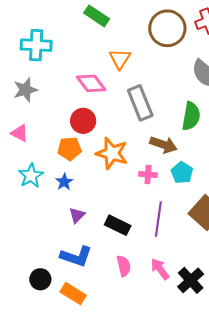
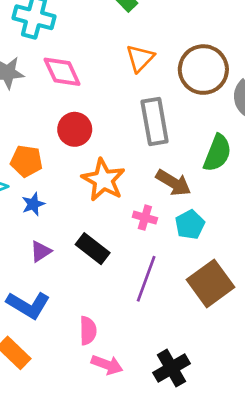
brown circle: (167, 28) -> (203, 70), moved
pink diamond: (91, 83) -> (62, 72), moved
orange pentagon: (70, 149) -> (26, 161), moved
black rectangle: (118, 225) -> (93, 249), moved
pink arrow: (160, 269) -> (107, 365), moved, turned 135

